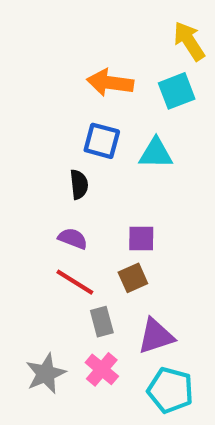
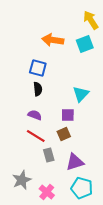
blue square: (102, 141) -> (38, 68), moved
cyan triangle: (156, 153) -> (81, 94), moved, turned -48
pink cross: (102, 369) -> (47, 192), moved

